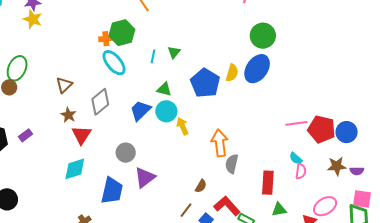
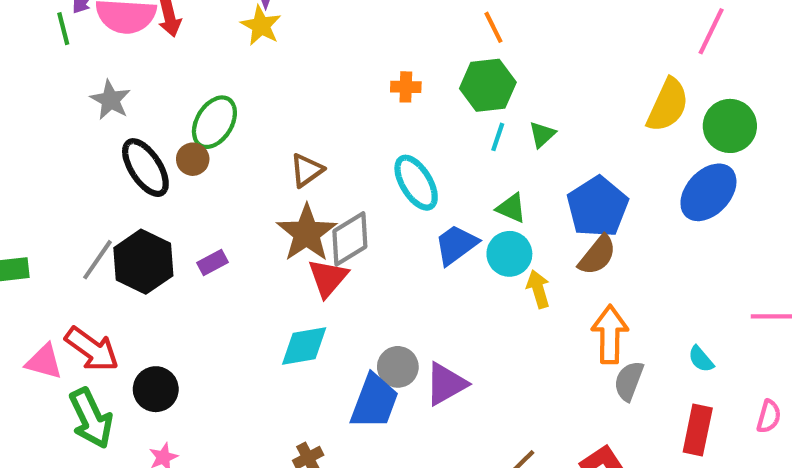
green hexagon: (122, 33) -> (488, 85), moved
cyan ellipse: (114, 63) -> (416, 183), moved
yellow semicircle: (232, 73) -> (668, 105), moved, size x1.5
gray diamond: (100, 102) -> (350, 239), moved
brown star: (68, 115) -> (307, 233), size x1.8
gray circle: (126, 153) -> (398, 367), moved
cyan semicircle: (296, 158) -> (701, 359), moved
brown semicircle: (201, 186) -> (597, 255), moved, size x1.5

